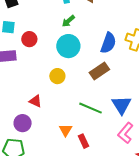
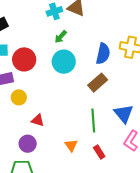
red circle: (29, 39) -> (24, 59), size x1.5
yellow circle: (57, 76) -> (19, 97), moved
green line: (90, 108) -> (93, 120), turned 70
red rectangle: (84, 141) -> (99, 152), moved

